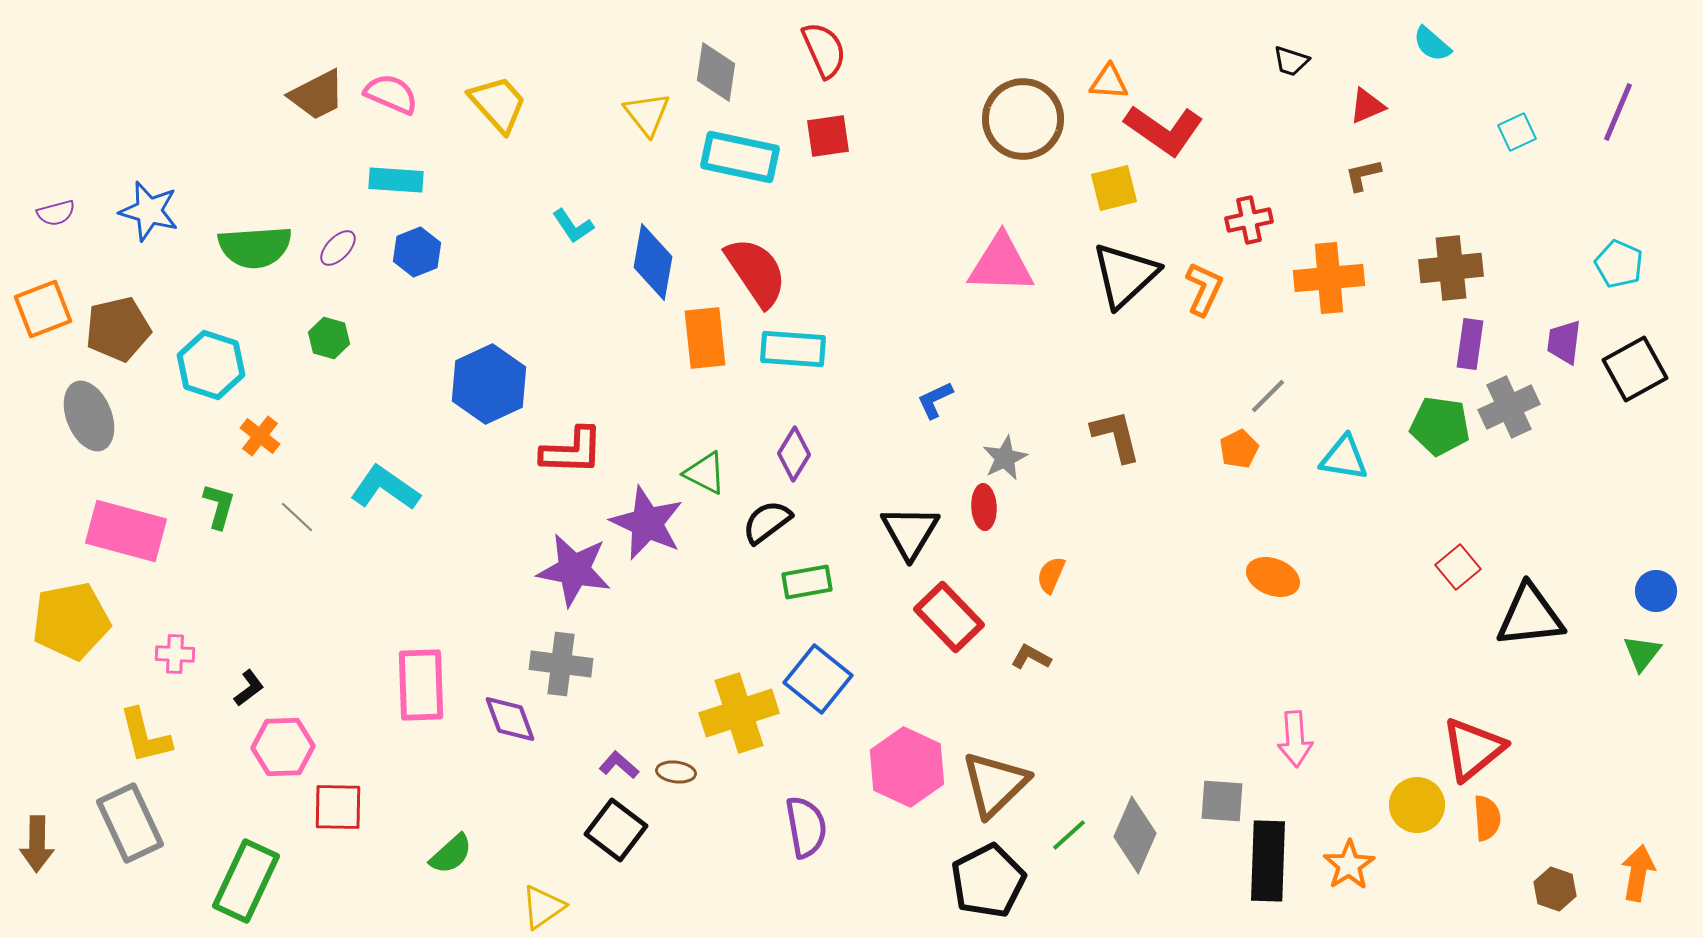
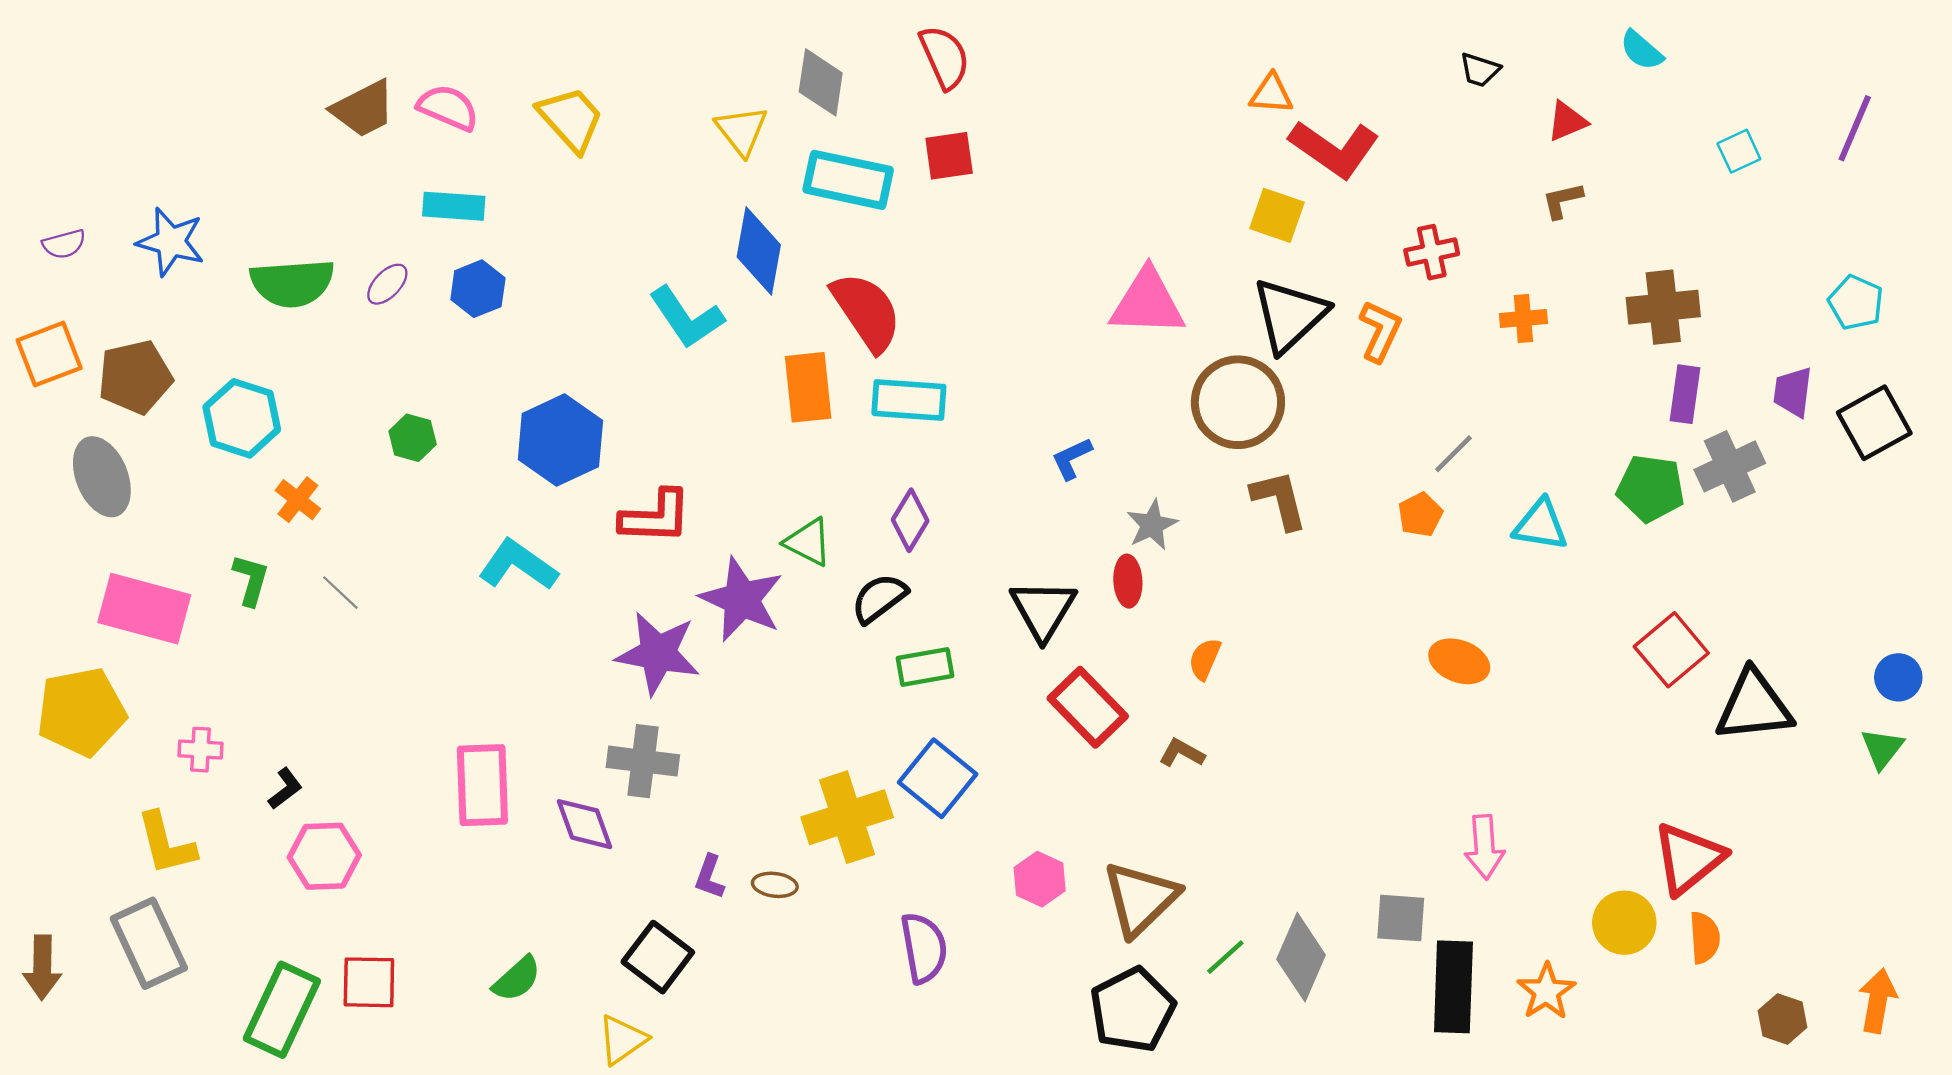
brown circle: (1023, 119) -> (1238, 402), moved
yellow square: (1114, 188) -> (1277, 215), turned 33
cyan L-shape: (573, 226) -> (687, 317), moved, size x1.6
blue diamond: (653, 262) -> (759, 251), moved
orange cross: (1329, 278) -> (1523, 319), size x0.6
green hexagon: (329, 338) -> (413, 438), moved
cyan L-shape: (385, 488) -> (518, 565), moved
red square: (1458, 567) -> (1671, 650), size x1.4
purple L-shape: (619, 765) -> (709, 877), turned -111
pink hexagon: (907, 767) -> (1040, 879), size x0.6
red square: (338, 807) -> (369, 982), moved
black square: (616, 830) -> (658, 957), moved

